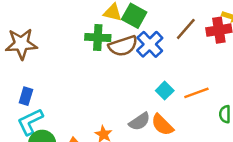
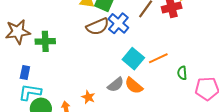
green cross: (98, 37) -> (45, 41), moved
cyan square: (165, 91) -> (133, 59), size x1.5
cyan L-shape: (30, 122) -> (30, 92), turned 40

